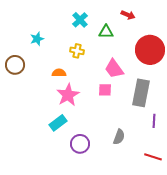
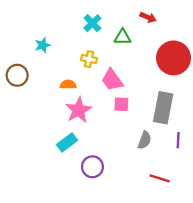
pink trapezoid: (114, 69) -> (112, 80), moved
gray semicircle: (119, 137) -> (145, 140), moved
red line: (153, 157) -> (160, 178), moved

